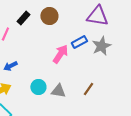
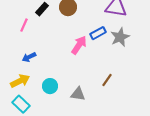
cyan circle: (38, 87) -> (50, 86), moved
gray triangle: (58, 91) -> (78, 94), moved

